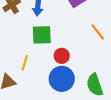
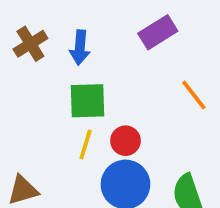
yellow line: (25, 63) -> (86, 144), moved

